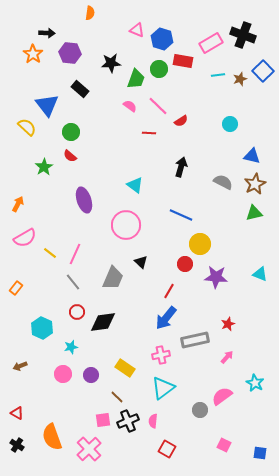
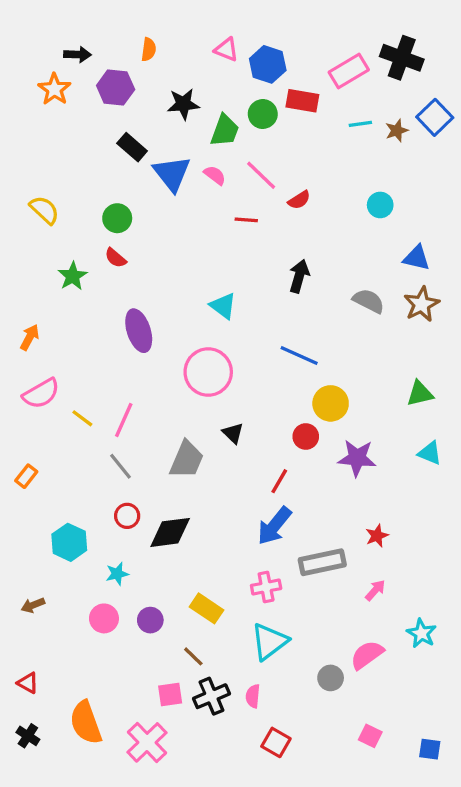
orange semicircle: (90, 13) -> (149, 50), moved
blue triangle: (47, 105) -> (172, 174), moved
green triangle: (254, 213) -> (420, 394), moved

